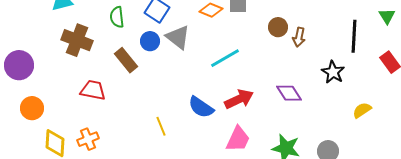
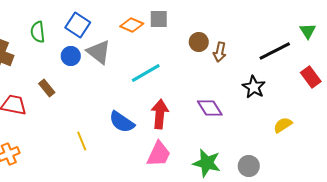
black line: (354, 36) -> (275, 51), turned 60
brown rectangle: (126, 60) -> (47, 88), moved, size x0.7
red arrow: (239, 99) -> (160, 114), turned -60

